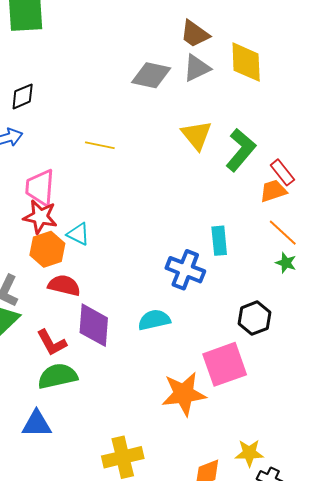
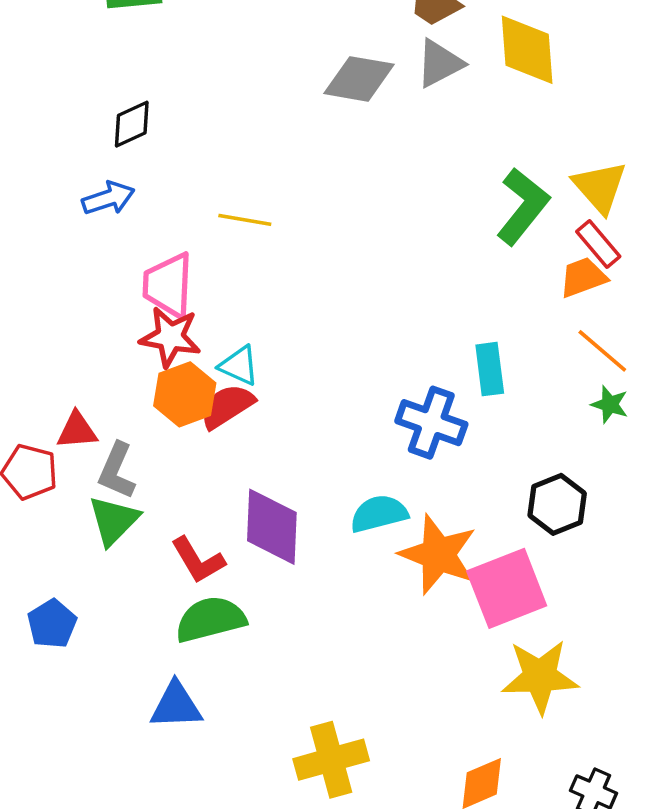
yellow triangle: (197, 135) -> (600, 187), moved
yellow line: (100, 145) -> (245, 220), moved
red semicircle: (64, 285) -> (227, 406), moved, turned -44
orange star: (184, 394) -> (438, 554), moved, turned 30
yellow star: (249, 453) -> (540, 677), moved, size x1.5

